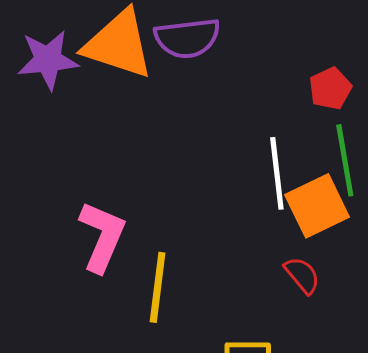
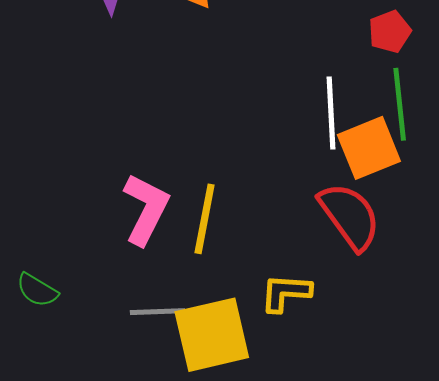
pink L-shape: (102, 237) -> (146, 209), moved
red semicircle: (302, 275) -> (350, 216), size x1.8

